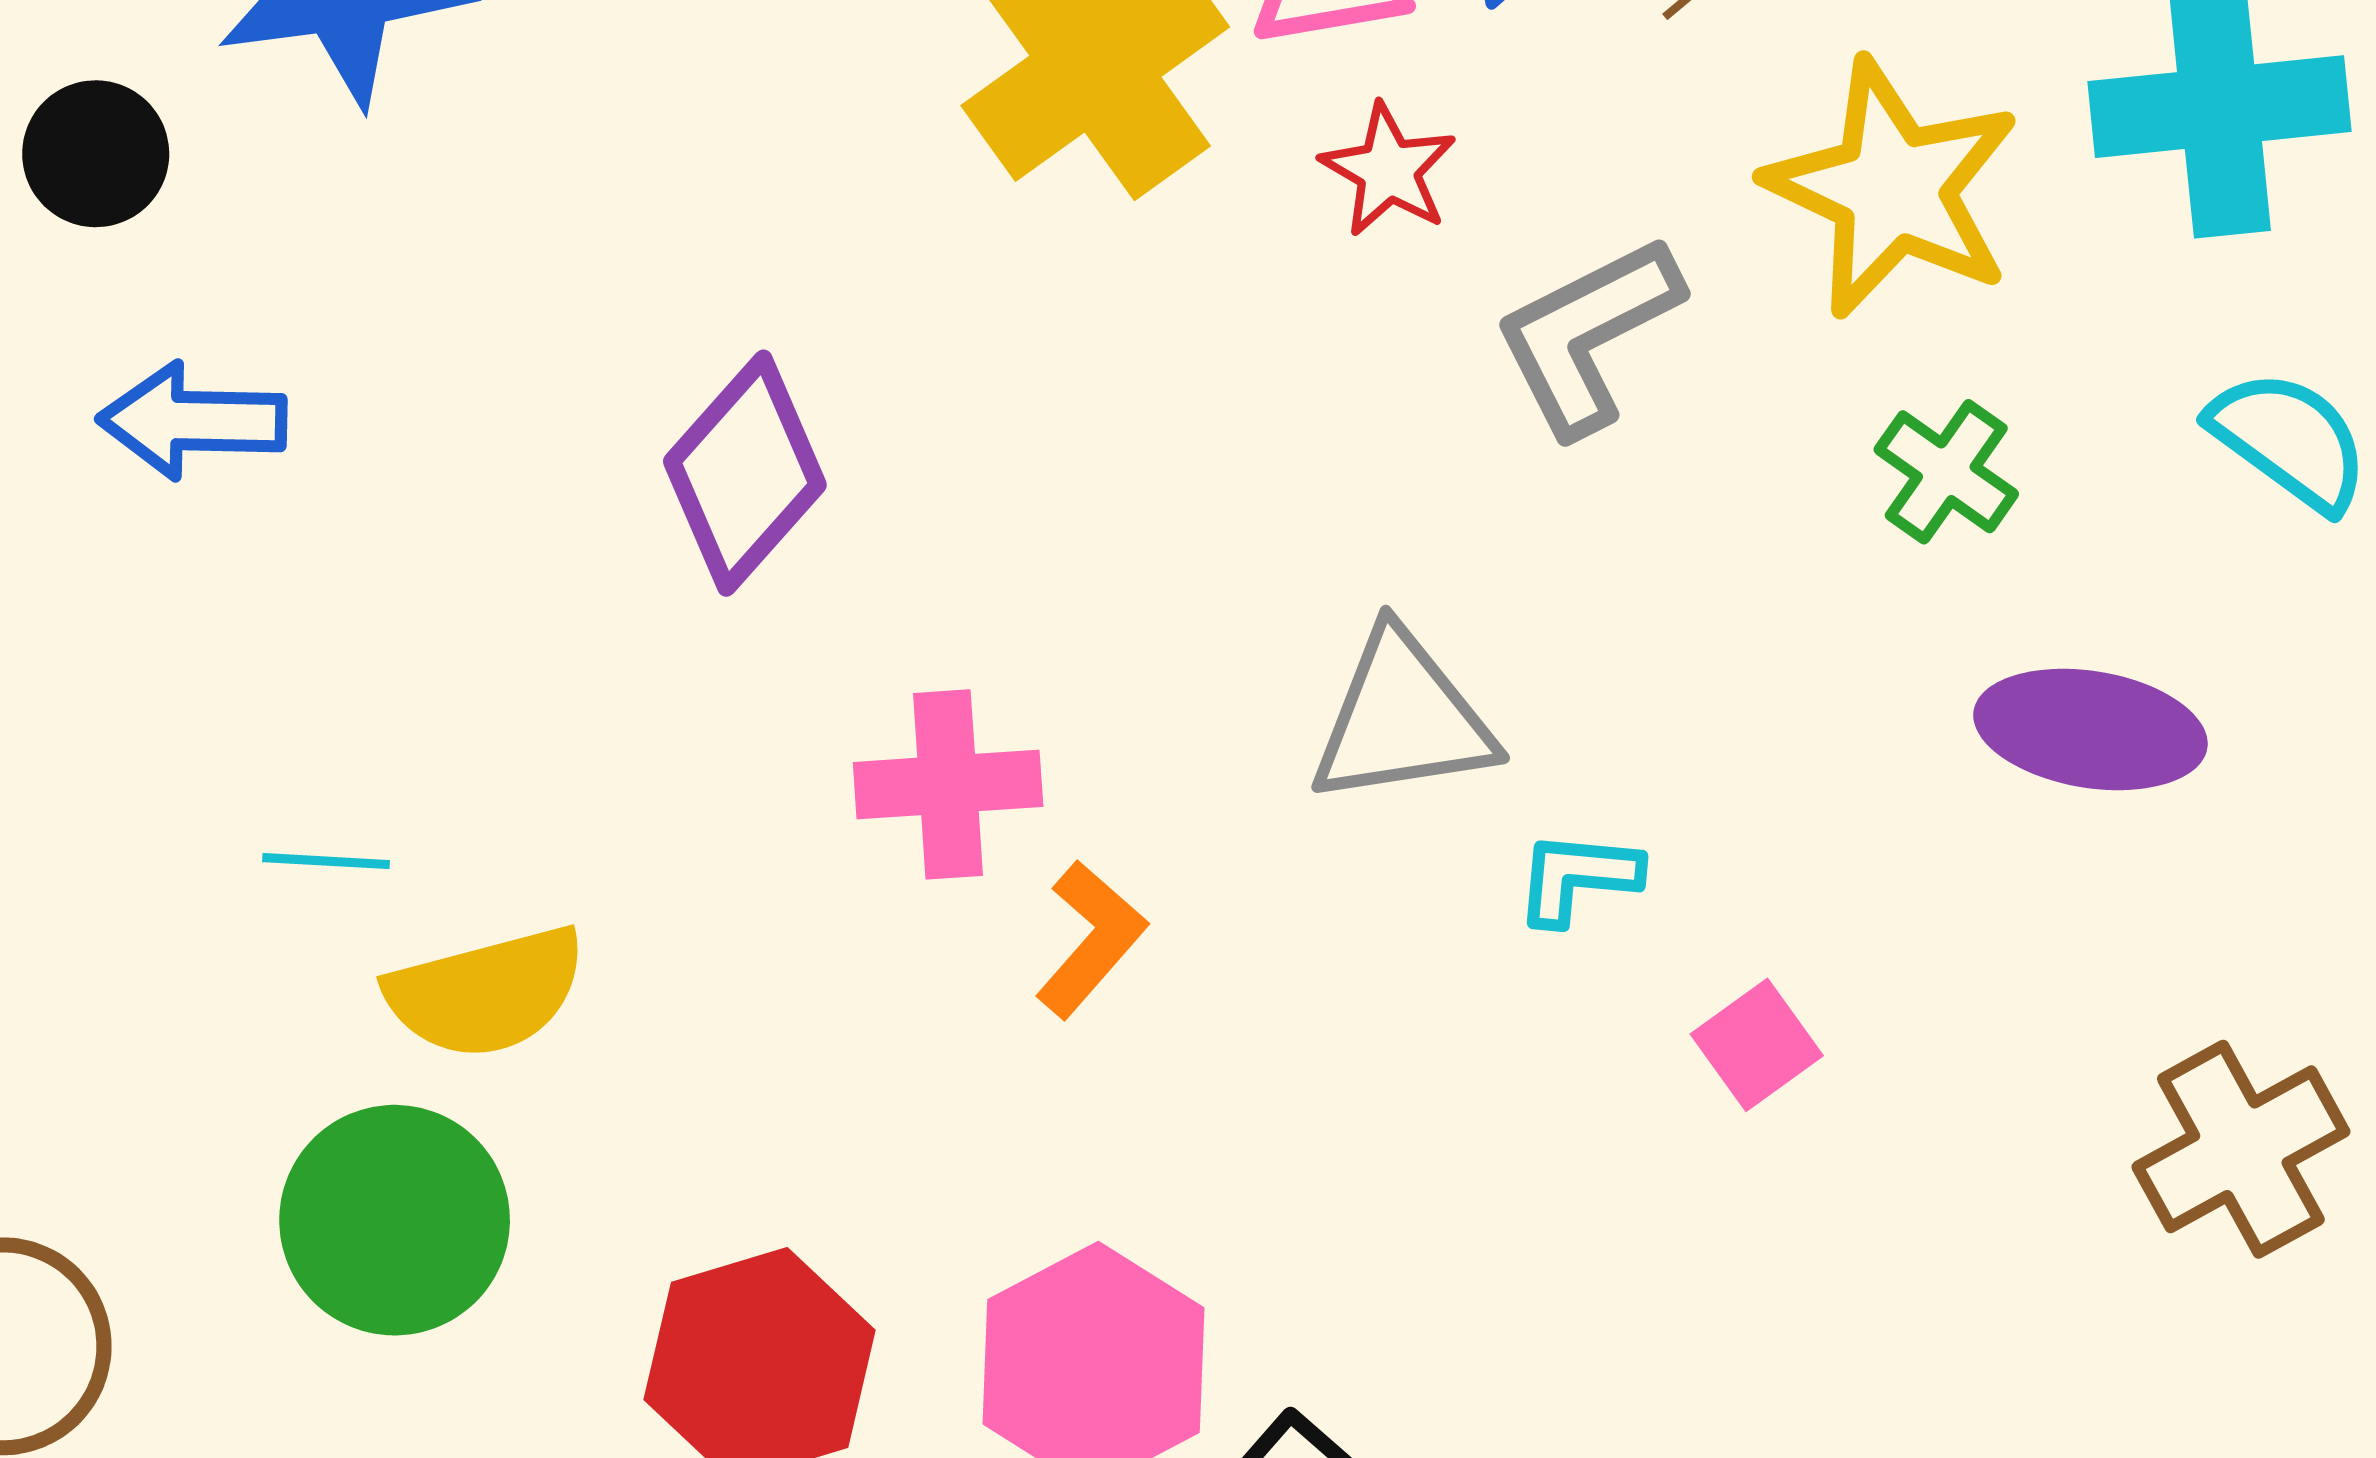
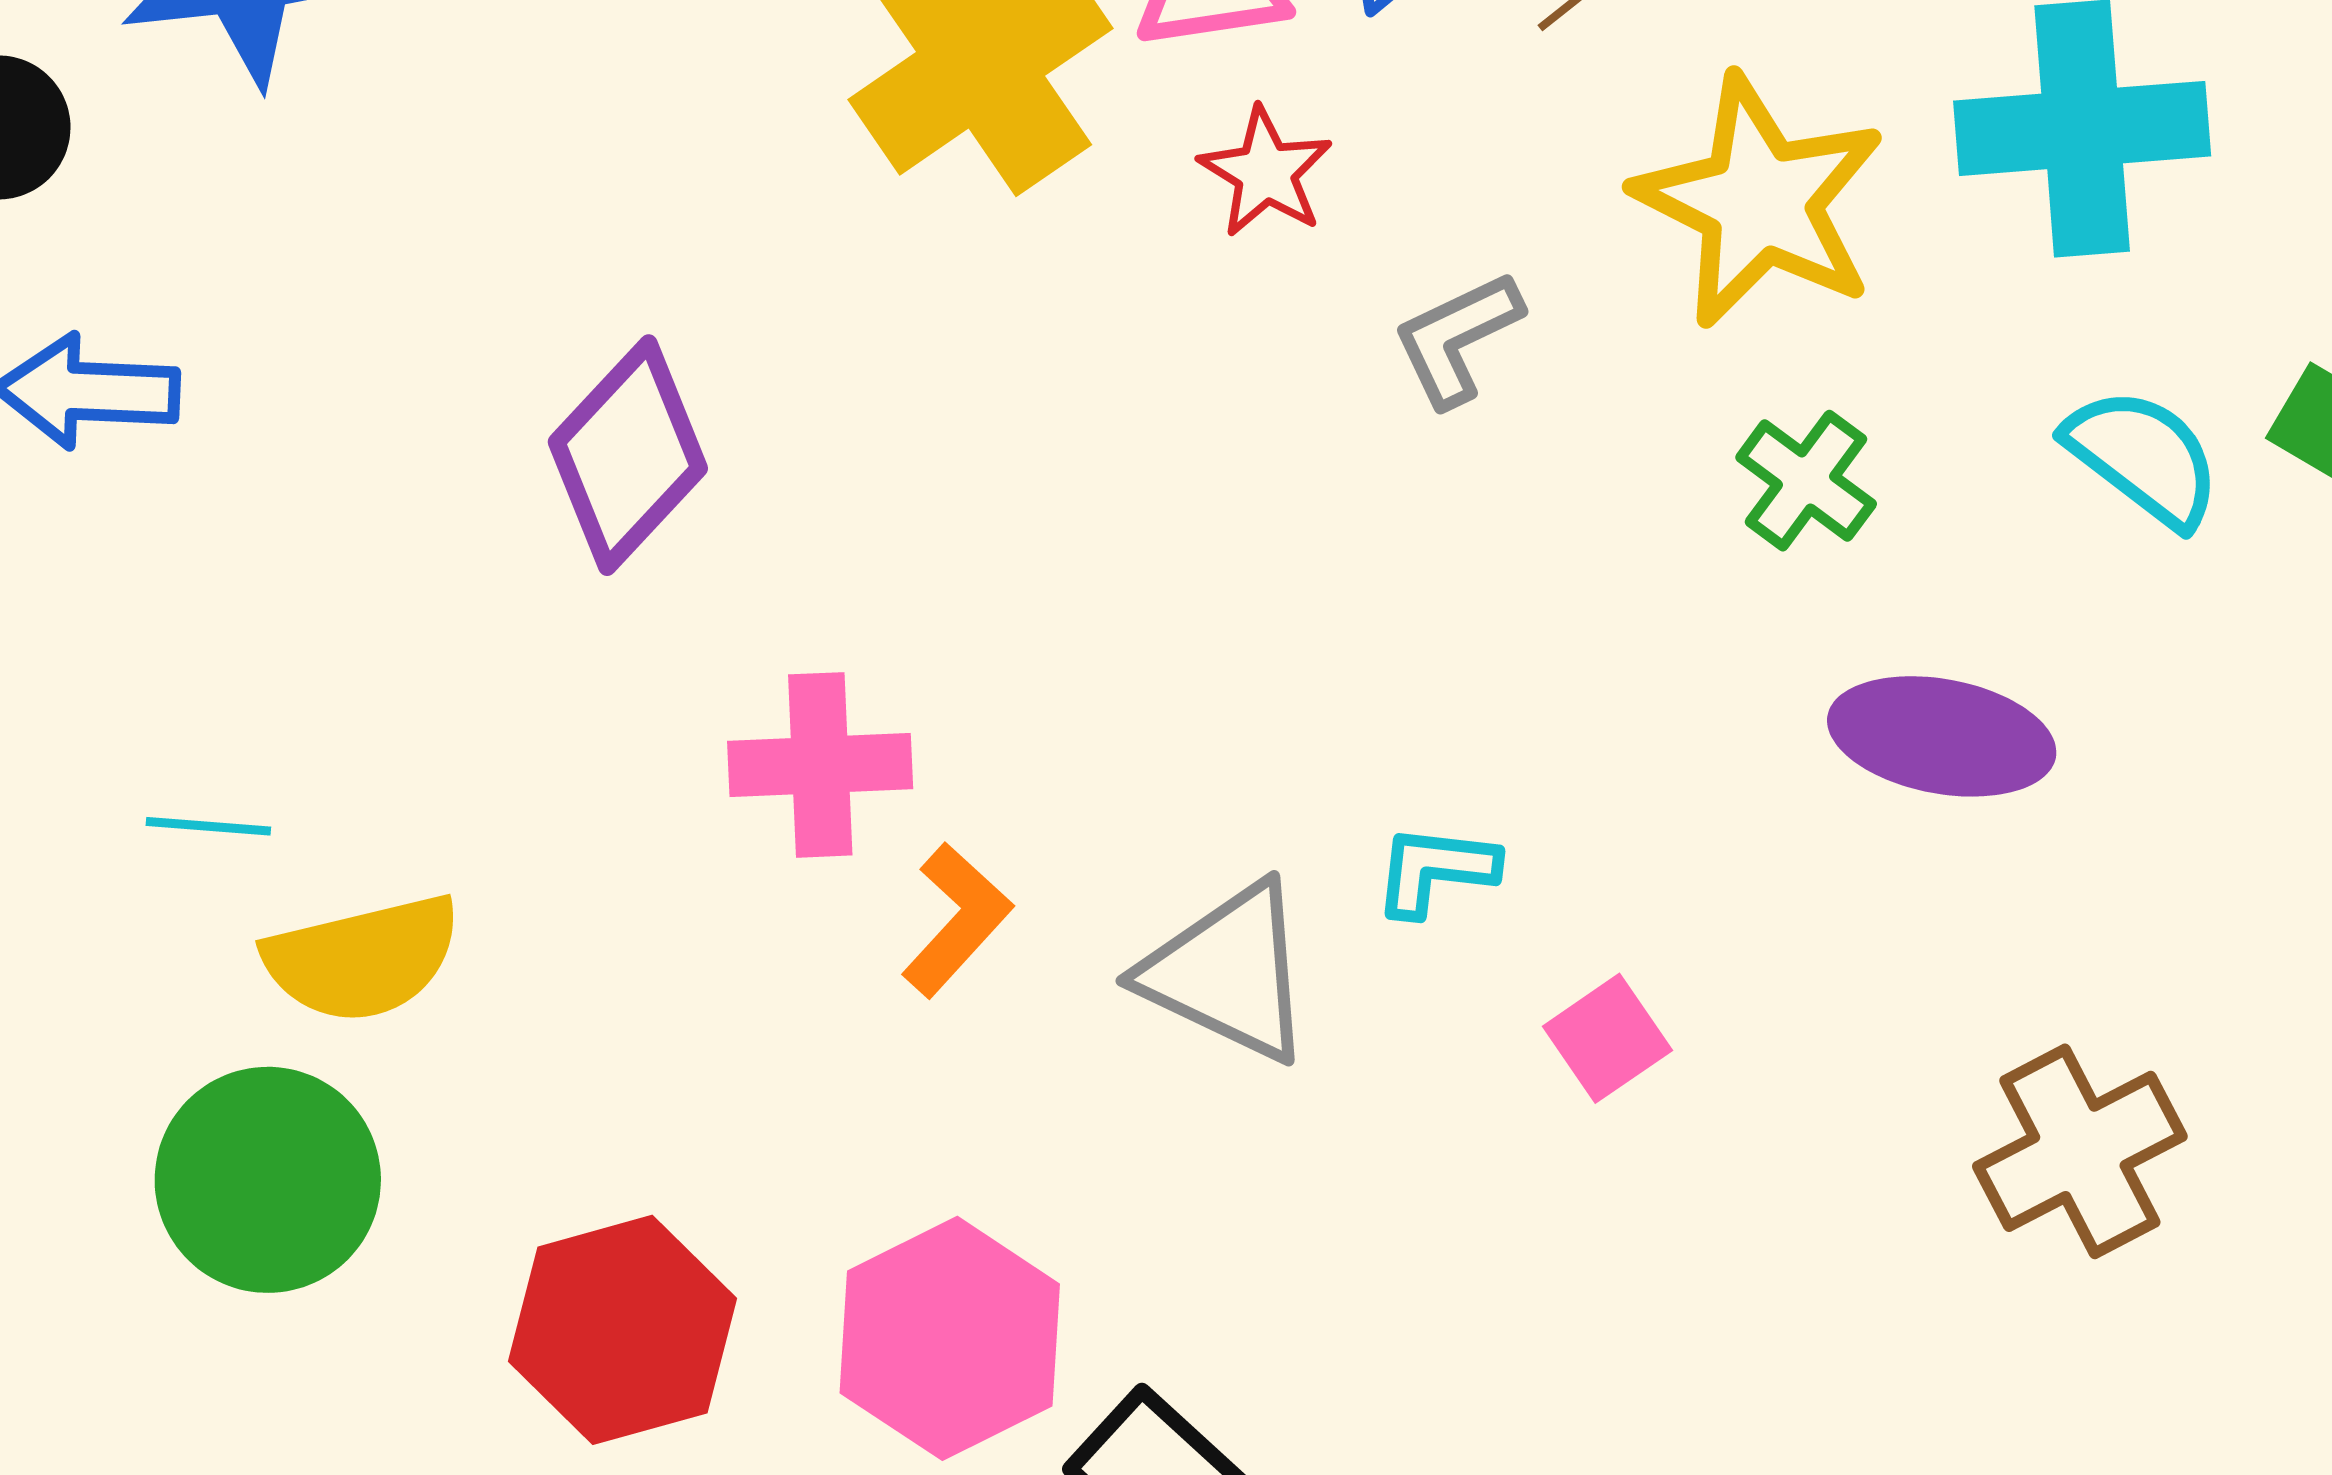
gray L-shape: (1587, 335) -> (1457, 338), size x0.7
gray triangle: (1402, 719) -> (1228, 972), moved, turned 33

